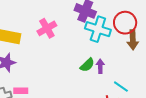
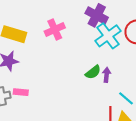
cyan cross: (98, 29) -> (108, 36), turned 30

